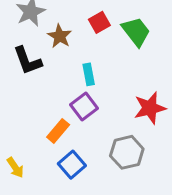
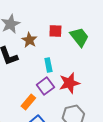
red square: (99, 22) -> (55, 31), turned 32
red star: (150, 108) -> (69, 83), moved

